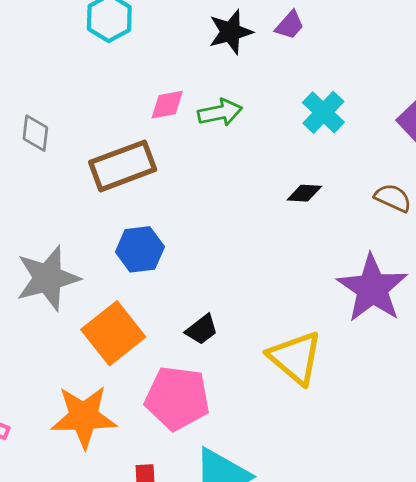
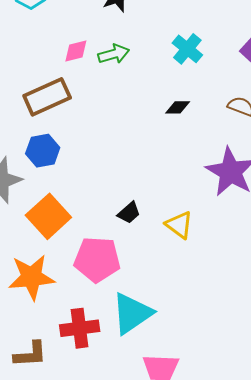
blue hexagon: (140, 249) -> (43, 151), moved
black trapezoid: (202, 329) -> (129, 213), moved
yellow triangle: (295, 358) -> (179, 225), size x0.7

